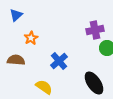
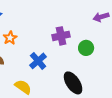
purple cross: (95, 30) -> (61, 36), moved

